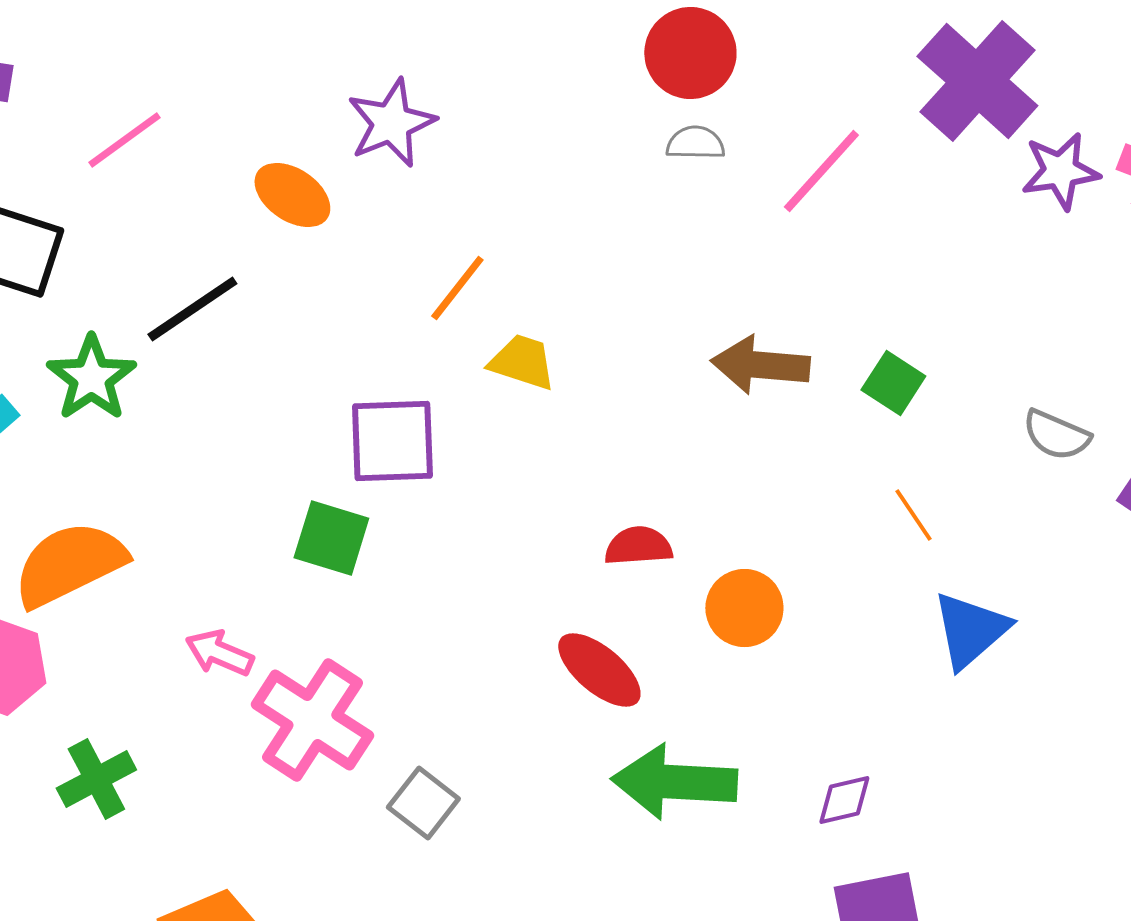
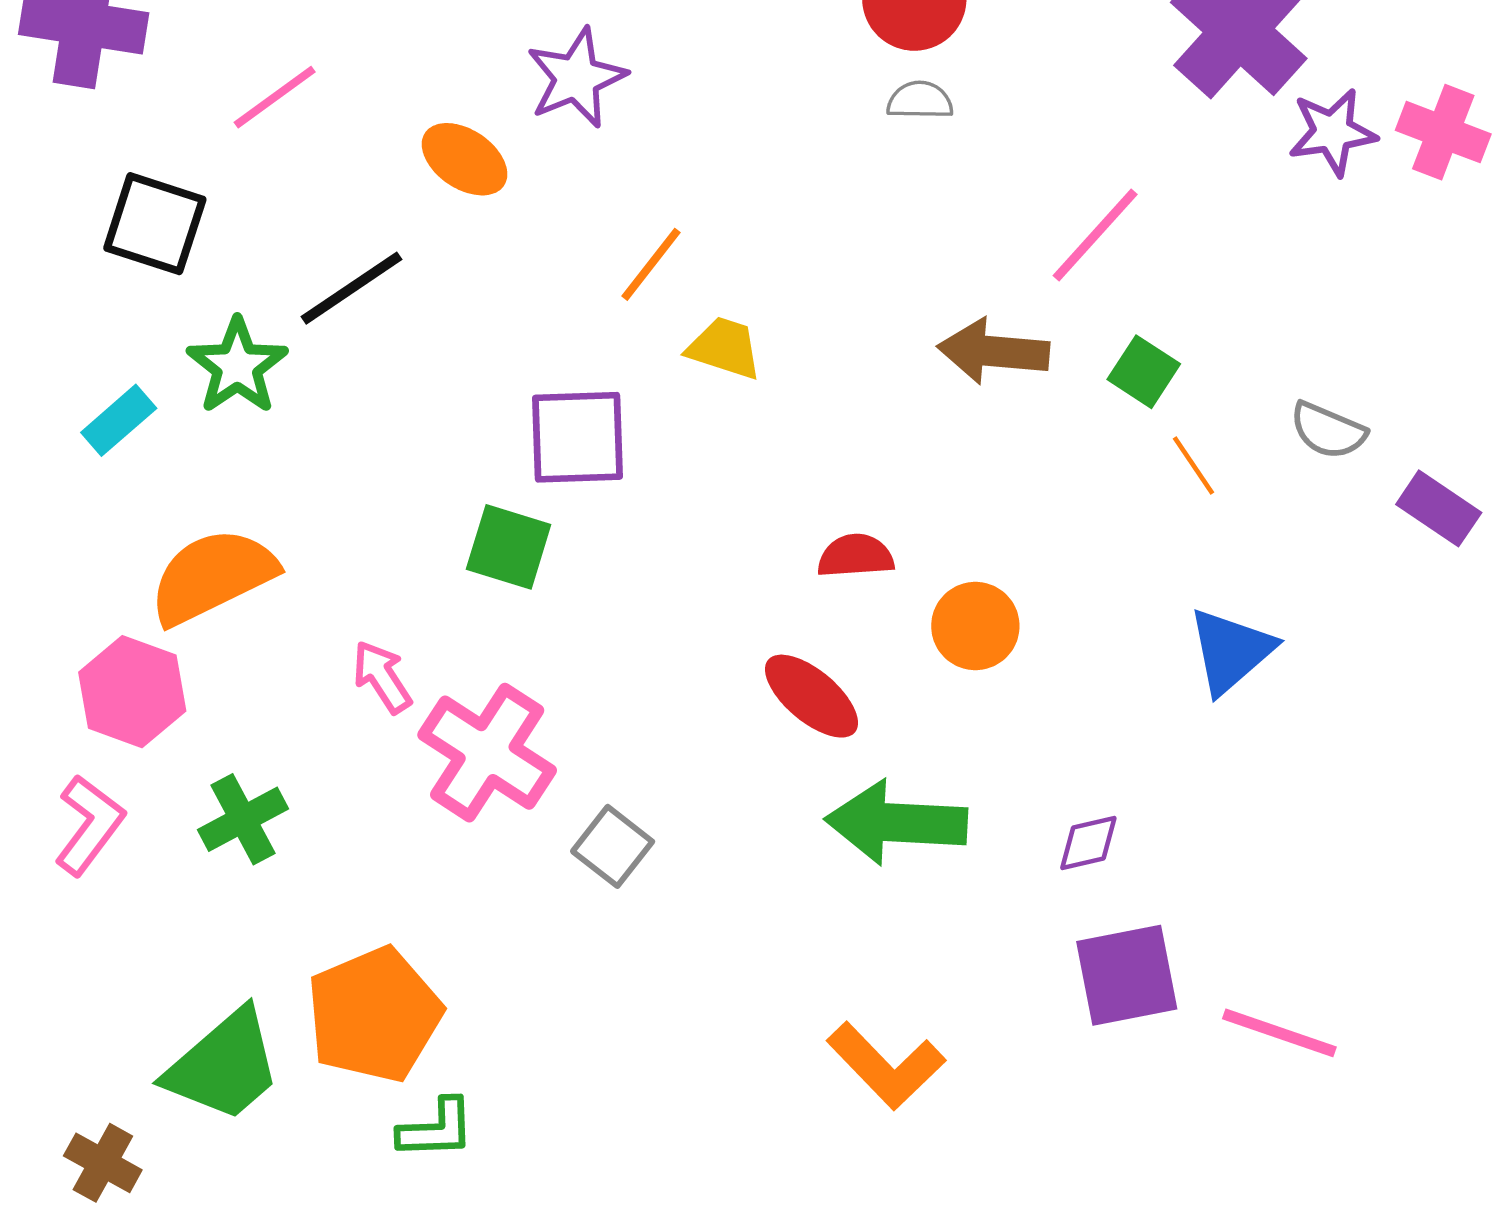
pink line: (821, 171) -> (1095, 235), moved
orange line: (913, 515) -> (1193, 466), moved
pink arrow: (219, 653) -> (382, 677), turned 34

